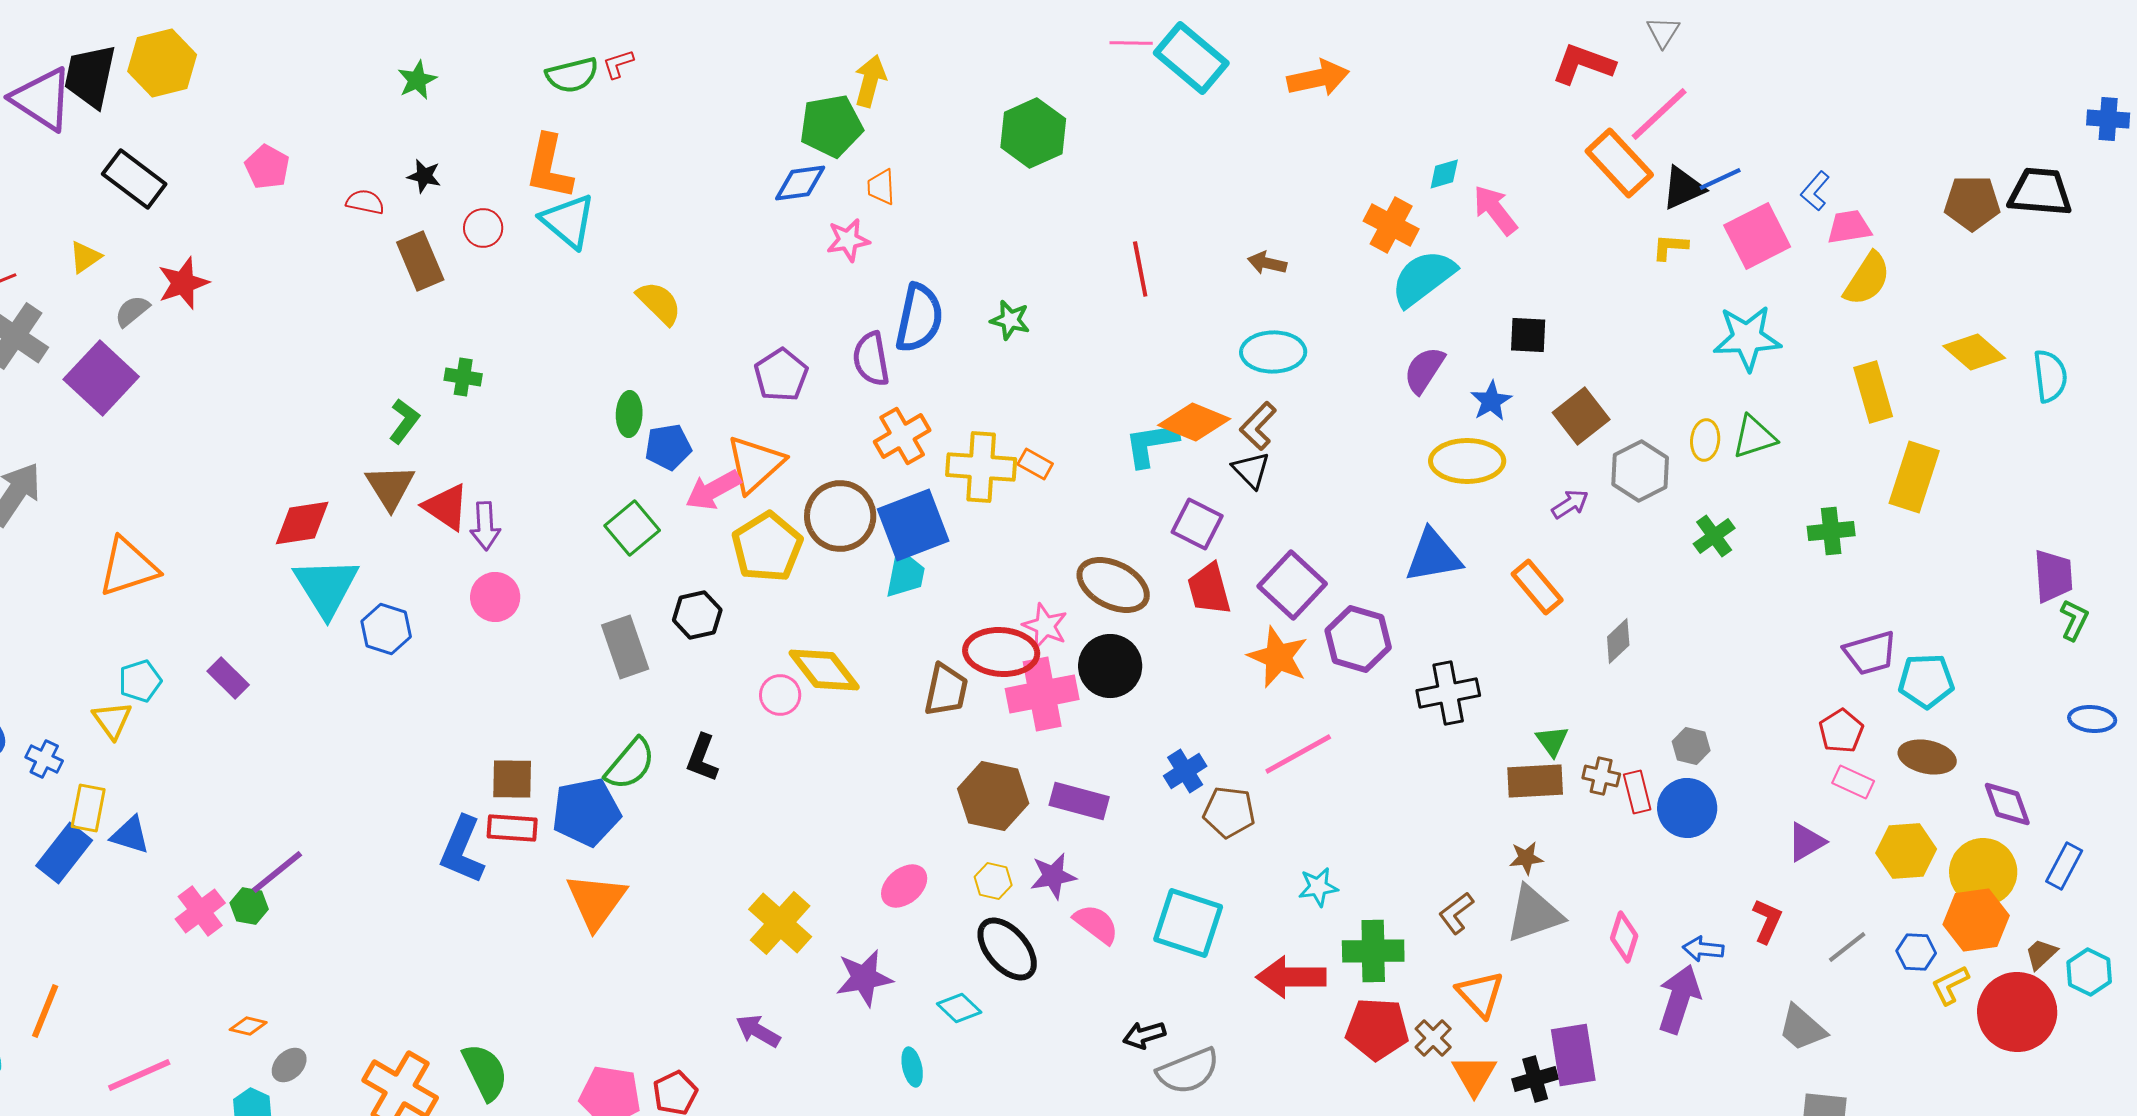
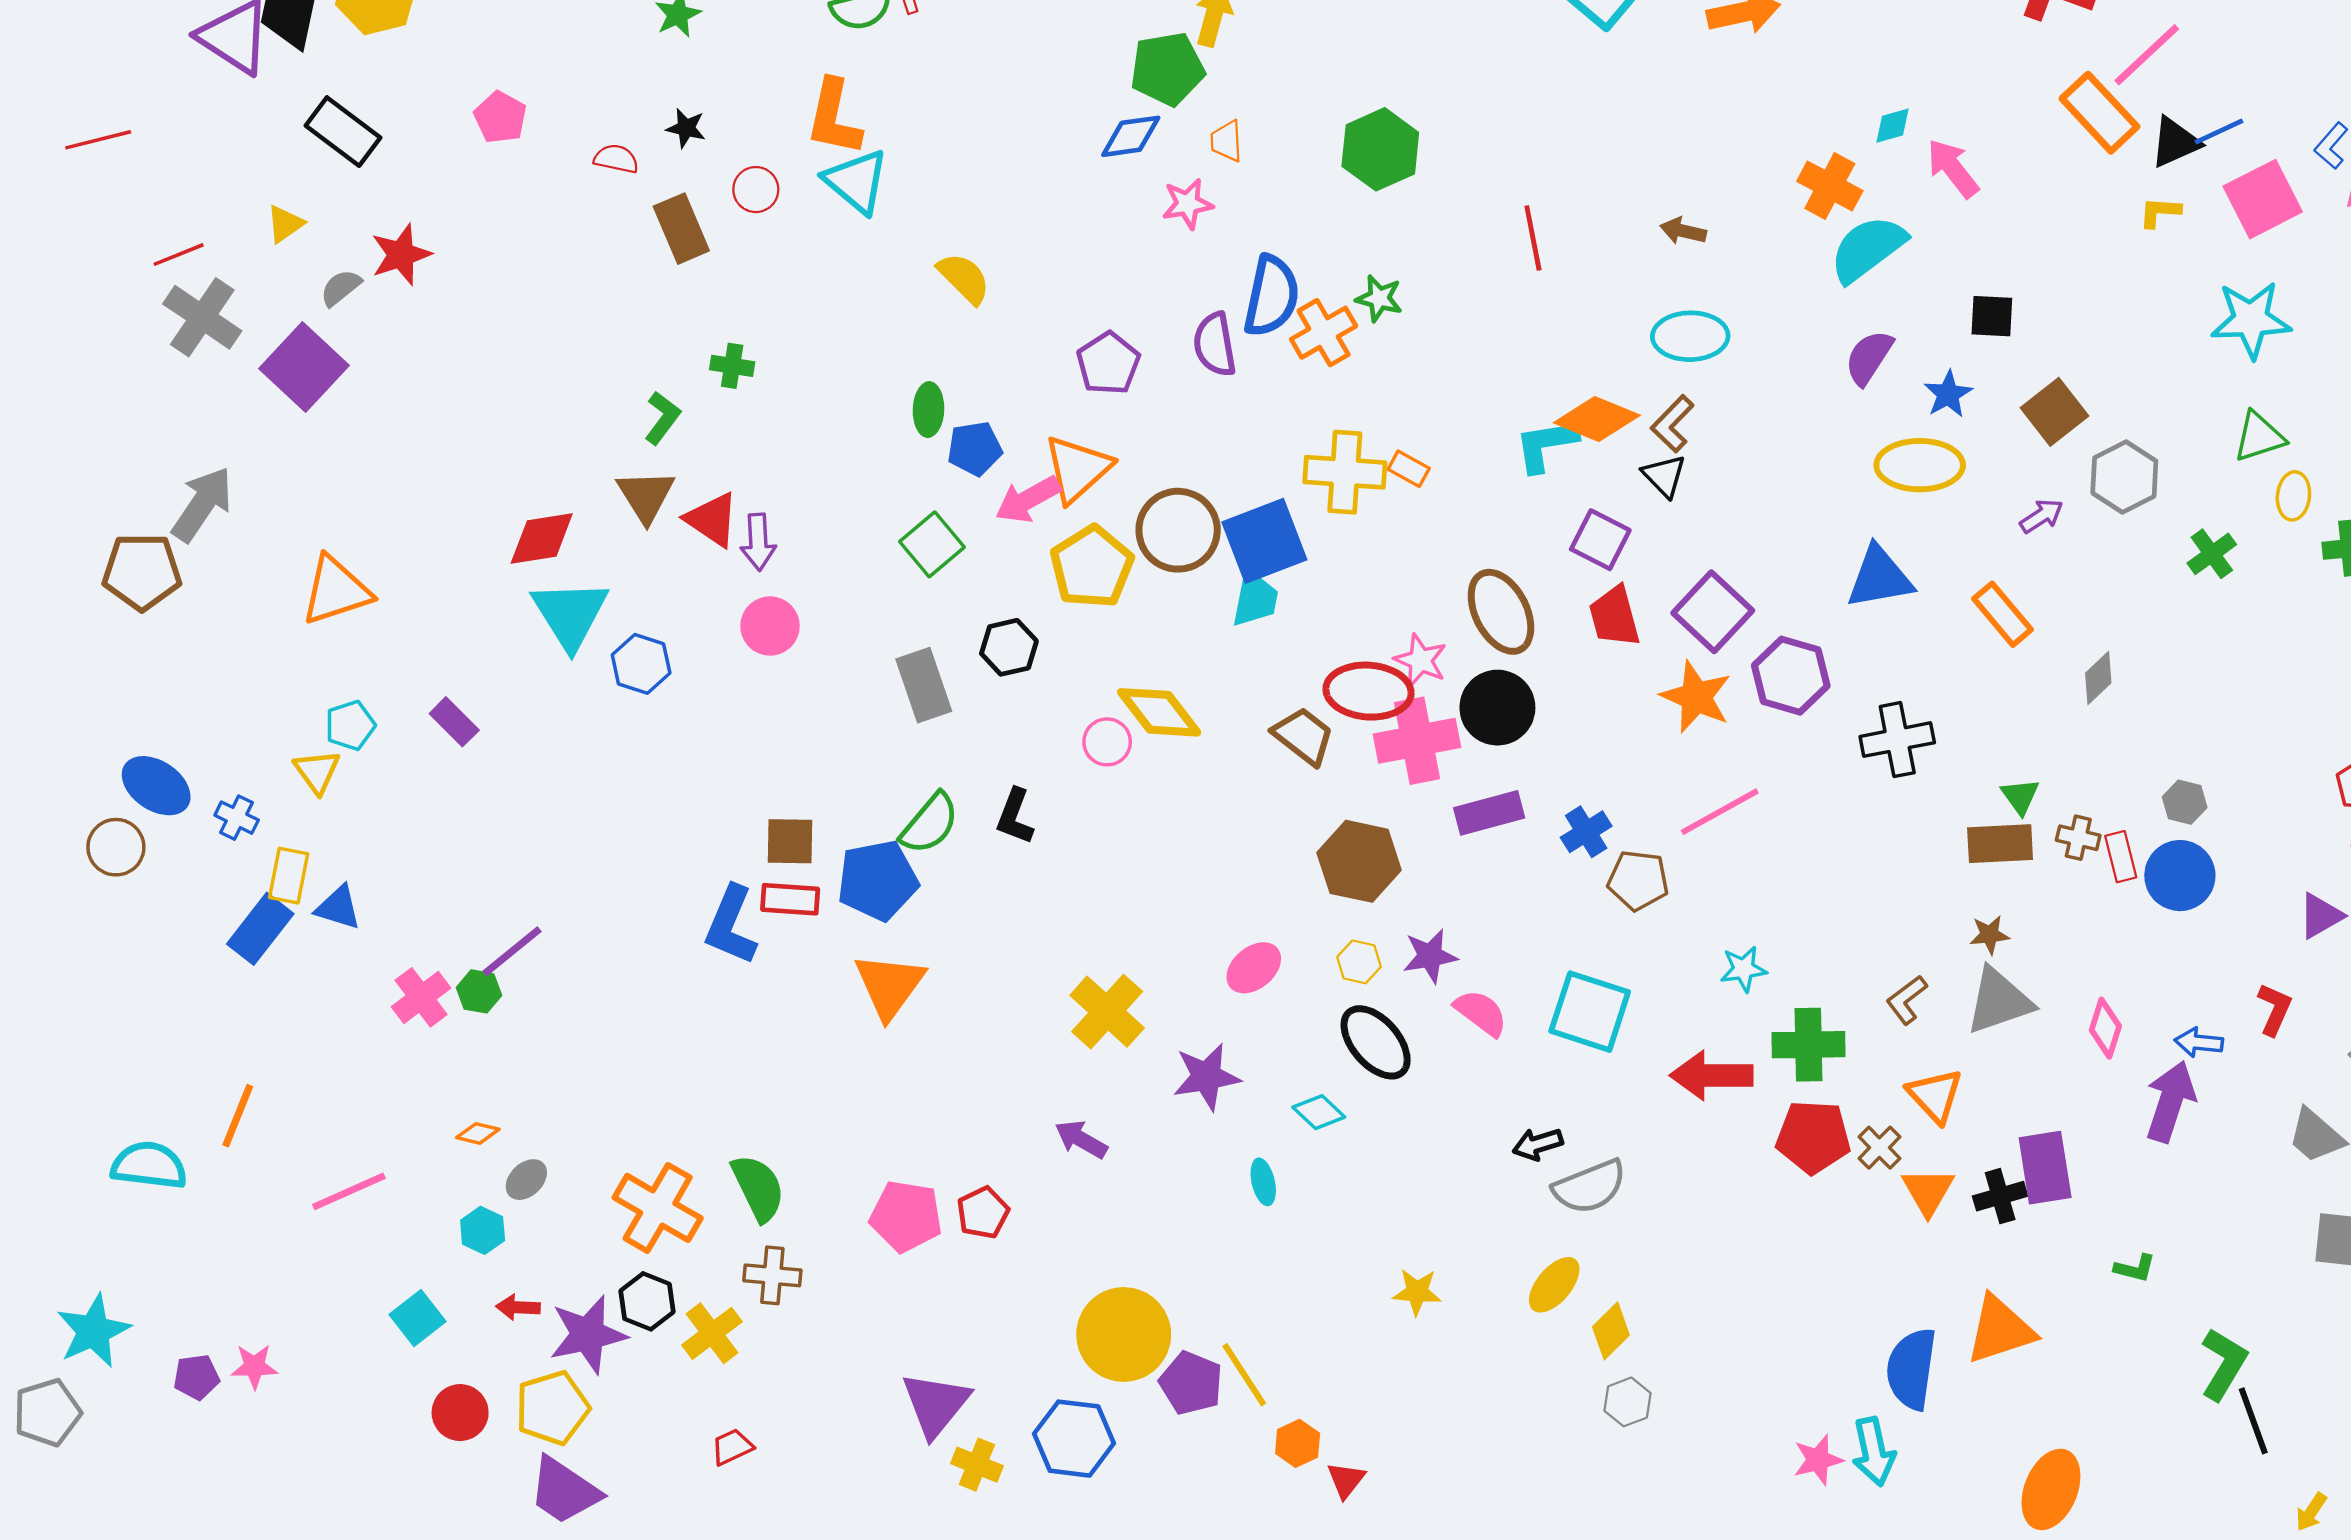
green hexagon: (1033, 133) -> (1380, 149), moved
orange cross: (902, 436) -> (1324, 333), moved
yellow ellipse: (1705, 440) -> (2293, 496), moved
brown ellipse: (1113, 585) -> (1501, 612), turned 36
brown trapezoid: (946, 690) -> (1303, 736), turned -64
purple rectangle: (1079, 801) -> (1489, 813), moved, turned -30

